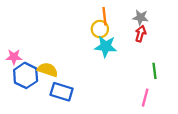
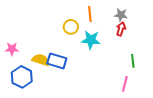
yellow circle: (100, 29) -> (71, 27), moved
blue hexagon: (26, 75) -> (22, 77), moved
blue rectangle: (62, 92) -> (57, 61), moved

